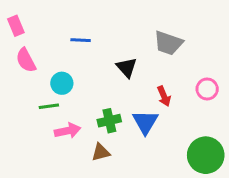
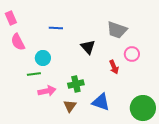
pink circle: (207, 89) -> (132, 54), moved
blue triangle: (145, 122) -> (101, 102), moved, turned -42
brown triangle: (101, 152) -> (70, 106), turned -40

